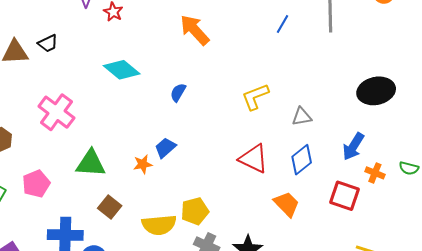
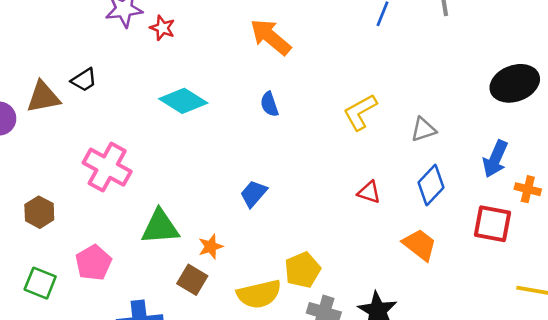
blue semicircle: (178, 92) -> (269, 104), moved, turned -42
red triangle: (254, 159) -> (369, 192), size x0.6
orange star: (143, 164) -> (211, 247), moved

